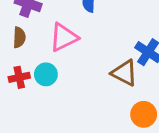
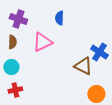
cyan circle: (46, 74) -> (11, 67), moved
red cross: (19, 77) -> (15, 90), moved

